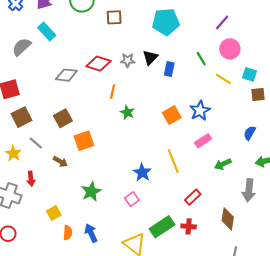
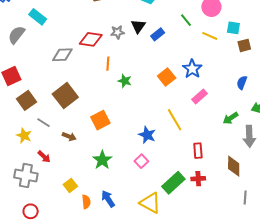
blue rectangle: (169, 69) -> (158, 34), turned 48
brown square: (63, 118) -> (65, 96), size x1.4
orange square: (84, 141) -> (100, 120), moved
green arrow: (223, 164) -> (231, 118), moved
red arrow: (31, 179) -> (44, 157), turned -32
red rectangle: (193, 197) -> (198, 151), turned -42

